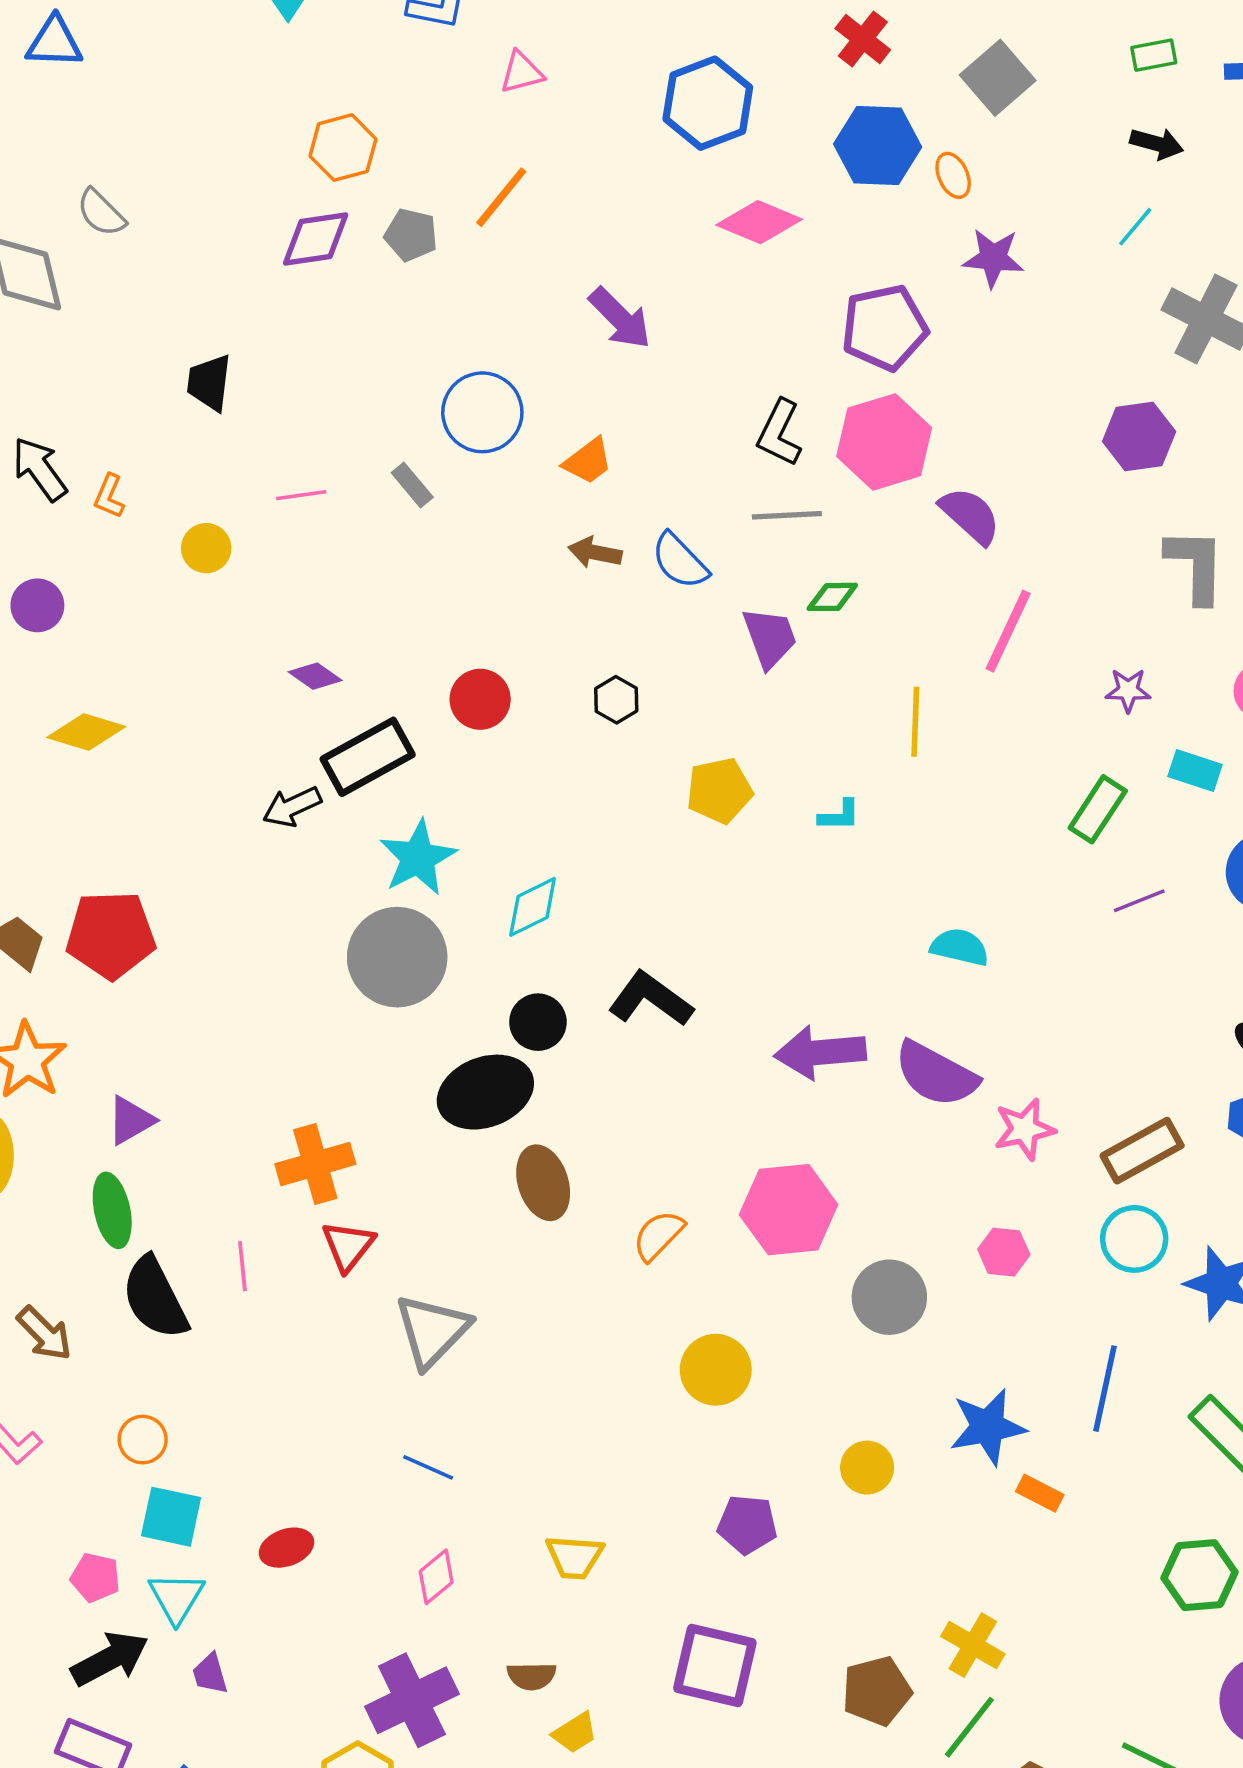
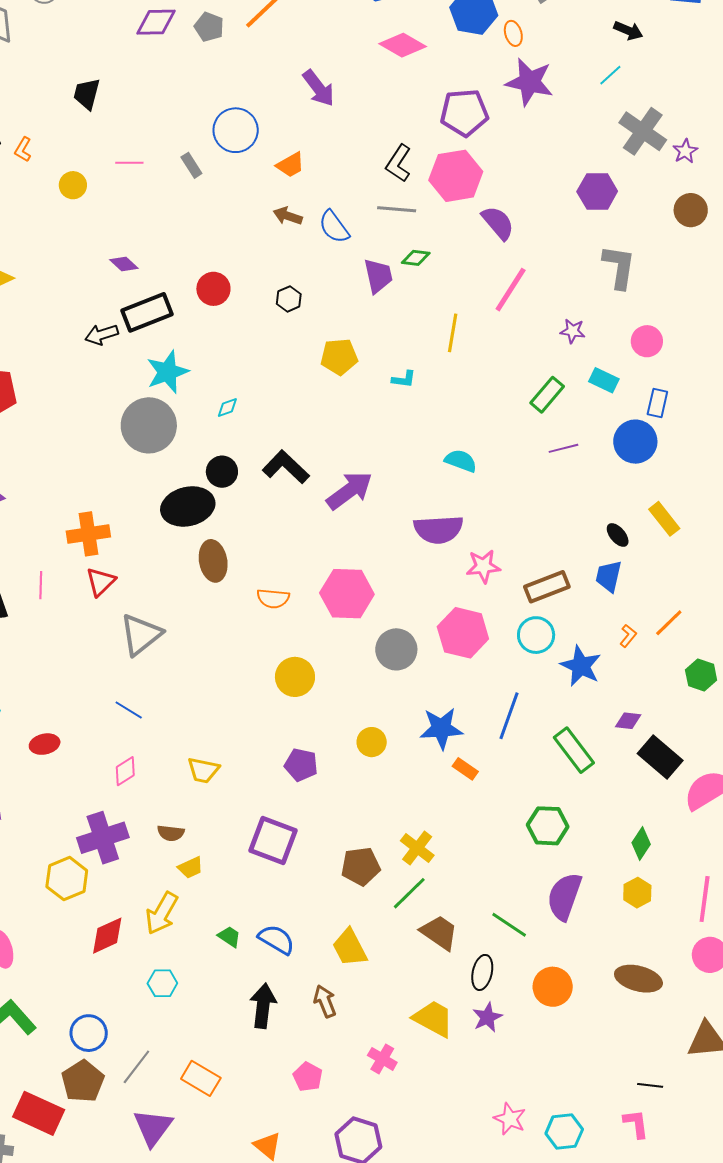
purple star: (993, 258) -> (530, 82), size x1.4
cyan diamond: (533, 907) -> (227, 407), size x0.6
purple arrow: (820, 1052) -> (349, 491), moved, turned 141
purple semicircle: (936, 1074) -> (438, 529), turned -39
orange semicircle: (658, 1235) -> (273, 598), turned -136
pink hexagon: (1004, 1252) -> (463, 633), size x1.8

